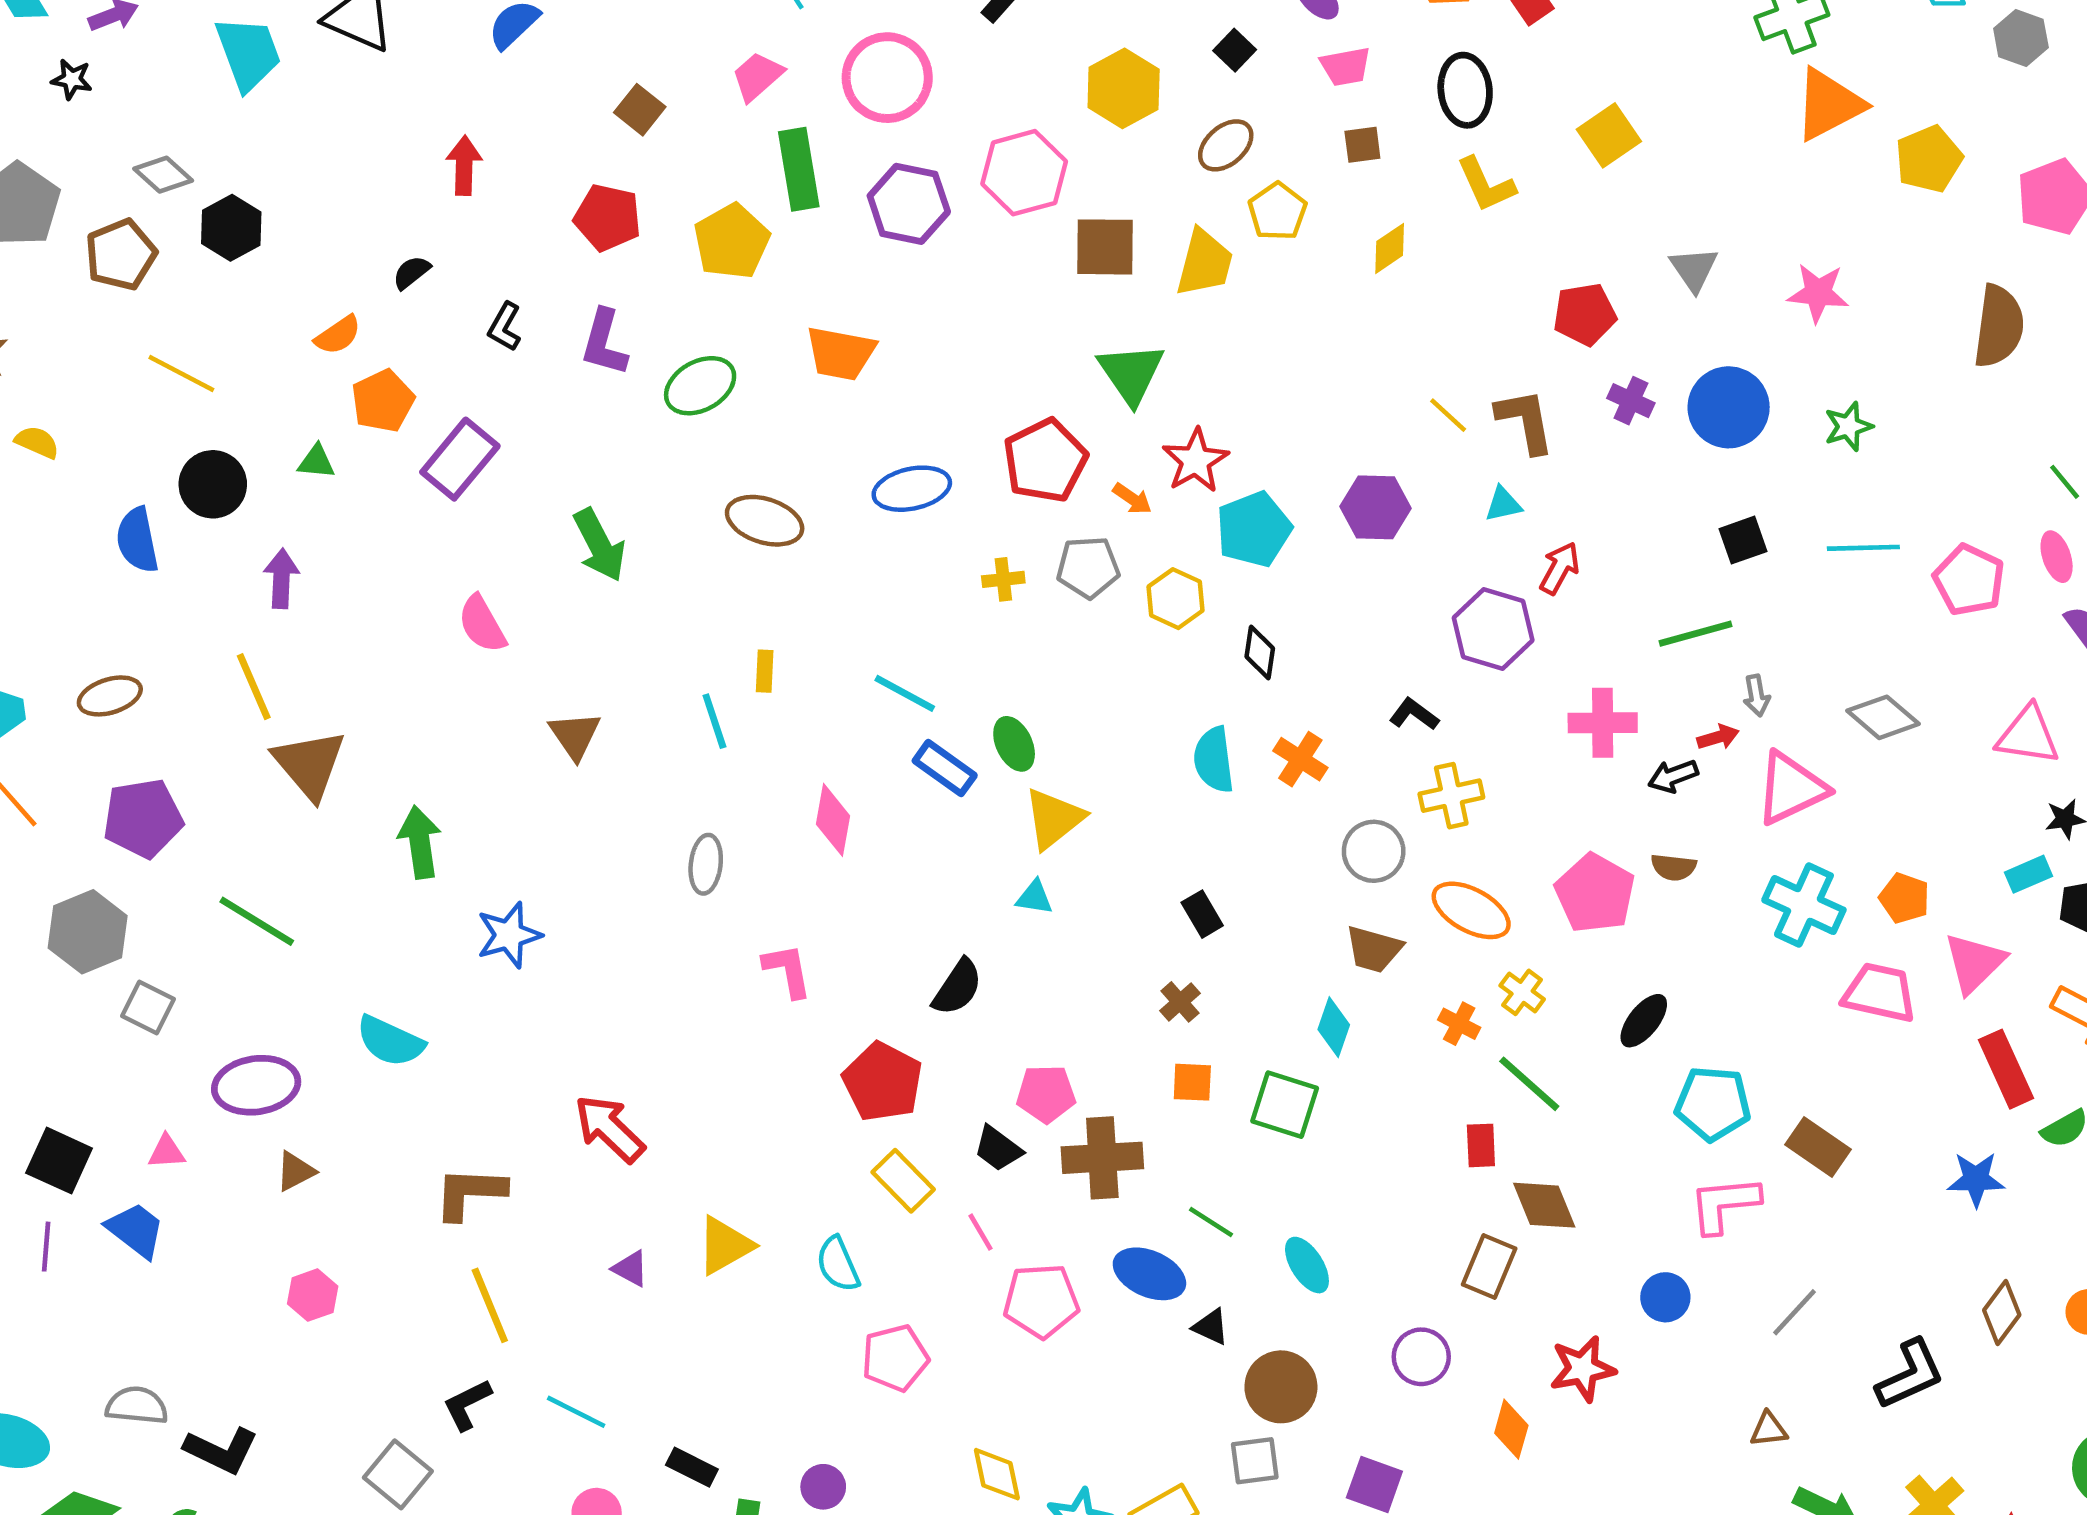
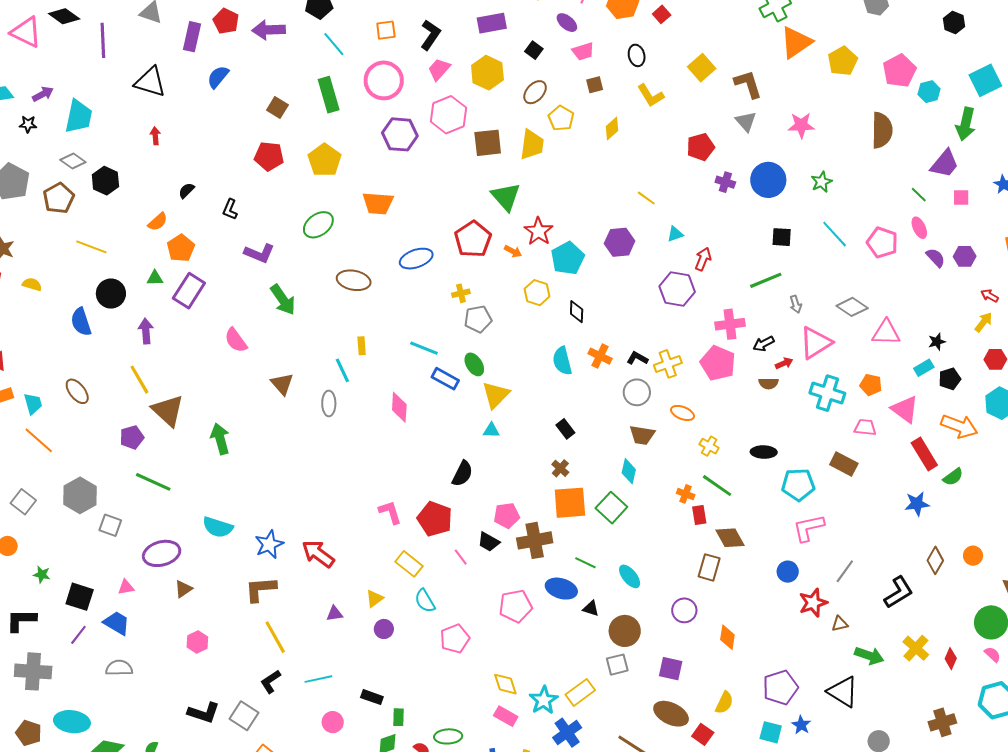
cyan trapezoid: (248, 53) -> (79, 116), moved, turned 39
pink trapezoid: (757, 76) -> (439, 69), moved
black ellipse: (1465, 90) -> (637, 55), size x0.7
red arrow: (464, 165) -> (155, 136), moved, size x0.7
green rectangle: (799, 169) -> (329, 95), moved
purple L-shape: (604, 343) -> (259, 253), moved, turned -76
brown L-shape: (1525, 421) -> (748, 84), moved
purple rectangle: (460, 459) -> (189, 291), moved
black square: (1743, 540) -> (782, 237), turned 30
cyan line: (1863, 548) -> (835, 234), turned 56
gray pentagon: (1088, 567) -> (478, 319), moved
brown ellipse: (110, 696) -> (77, 391), turned 76
black L-shape: (1414, 714) -> (637, 358), moved
pink triangle: (2028, 735) -> (886, 333), moved
red arrow: (1718, 737) -> (784, 363), moved
purple pentagon: (143, 818) -> (132, 437), moved, size x0.7
gray ellipse: (706, 864) -> (329, 403), moved
pink pentagon: (1595, 893) -> (718, 363), moved
orange ellipse: (1471, 910) -> (683, 413), size x0.7
blue star: (509, 935) -> (269, 544), moved
pink triangle: (1974, 963) -> (905, 409), turned -32
pink L-shape: (787, 970) -> (390, 512), moved
pink trapezoid: (1880, 993) -> (865, 427), size x0.7
black ellipse: (1644, 1021) -> (764, 452), turned 60
orange cross: (1459, 1024) -> (686, 494), moved
orange square: (1192, 1082) -> (570, 503), size x1.8
green square: (1285, 1105) -> (611, 508), turned 32
brown rectangle: (1818, 1147) -> (844, 464), moved
yellow rectangle: (903, 1181) -> (409, 564), moved
pink line: (981, 1232) -> (461, 557), moved
yellow triangle: (725, 1245) -> (375, 599), size x0.7
purple line: (46, 1247) -> (78, 635), turned 40
purple triangle: (630, 1268) -> (335, 614), turned -30
red star: (1582, 1369) -> (813, 603), moved
gray semicircle: (137, 1406) -> (119, 668), moved
cyan line: (576, 1412) -> (318, 679), turned -32
black L-shape: (221, 1450) -> (204, 713), moved
purple circle: (823, 1487) -> (384, 629), moved

